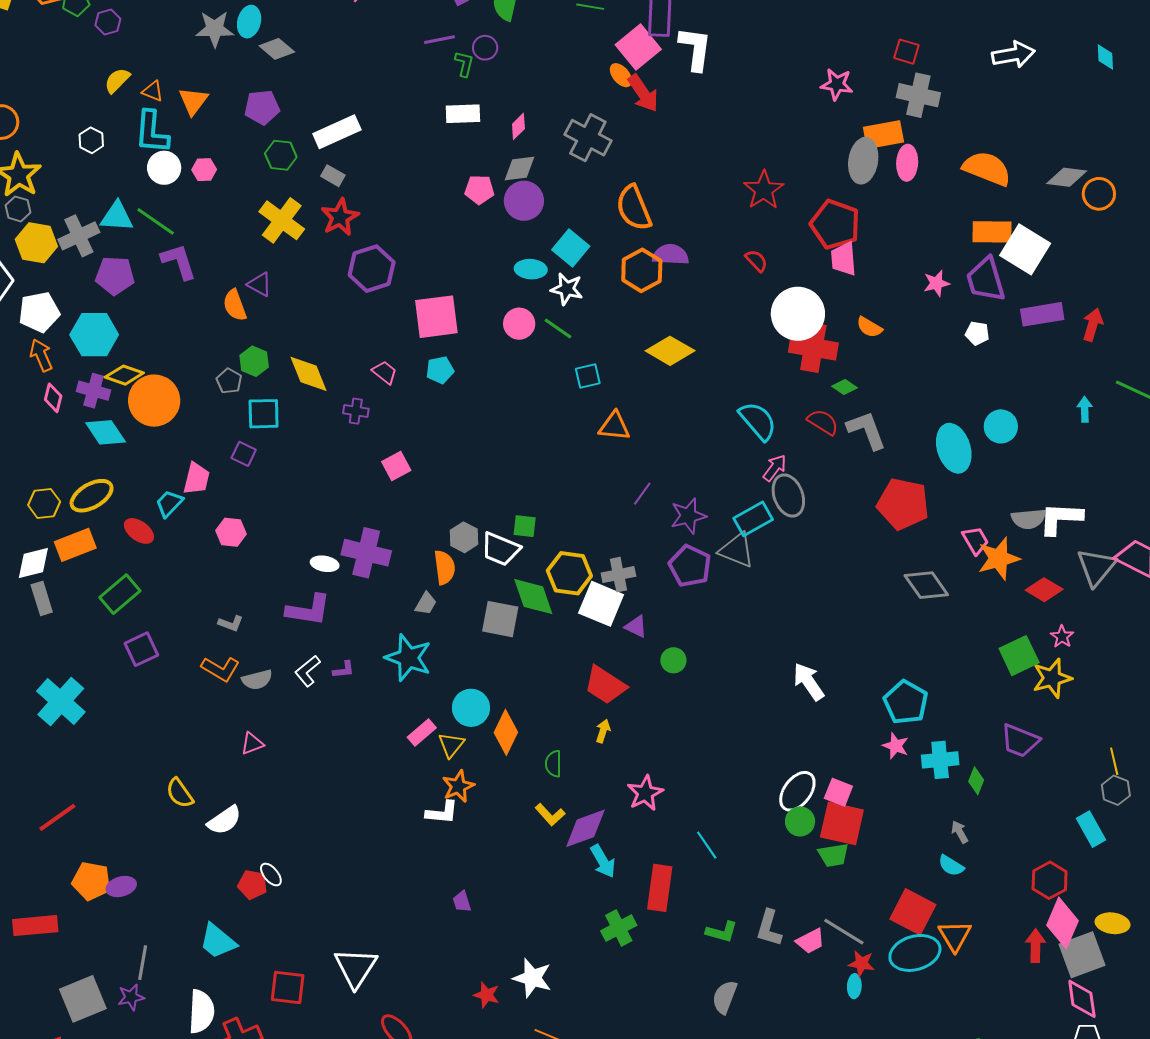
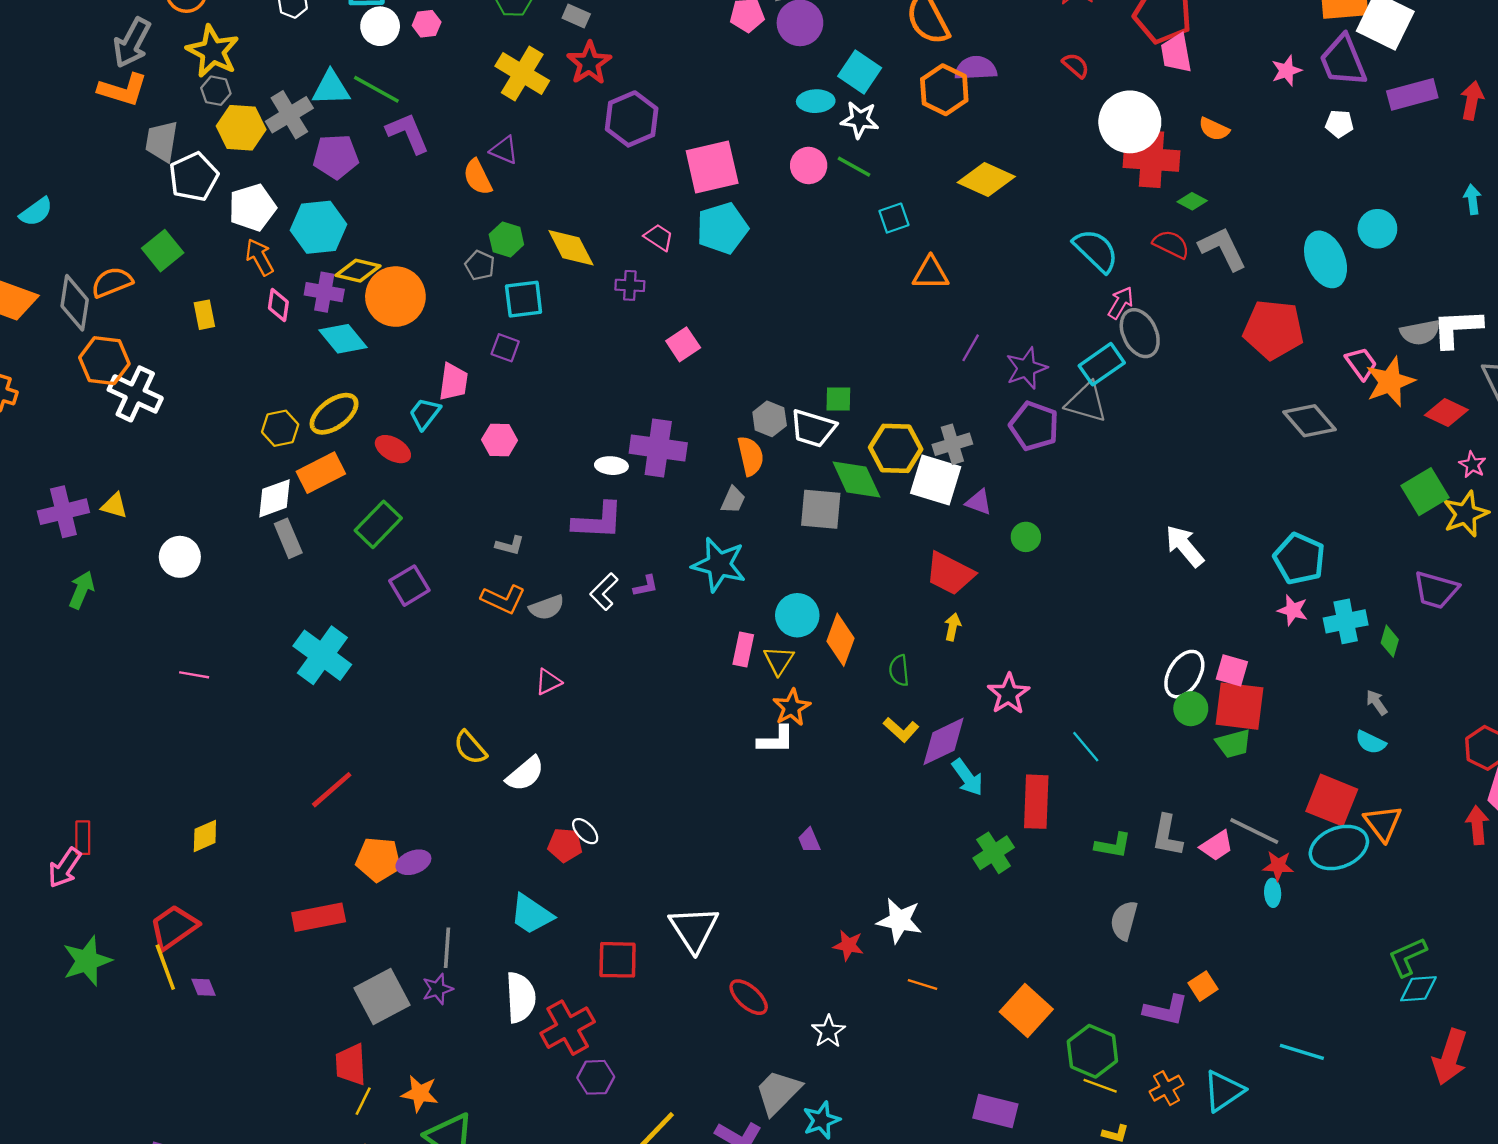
cyan pentagon: (440, 370) -> (722, 228), size x1.6
pink rectangle: (422, 733) -> (743, 649), turned -32

